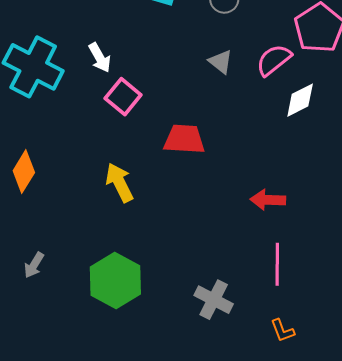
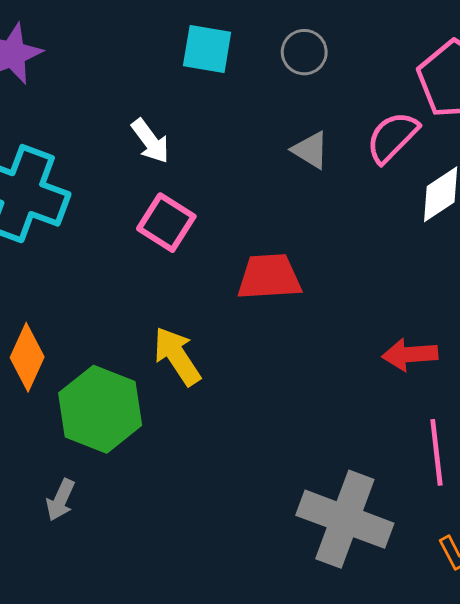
white arrow: (100, 58) -> (150, 141), moved
green hexagon: (115, 280) -> (100, 409), moved
gray cross: (214, 300) -> (345, 519), size x1.5

